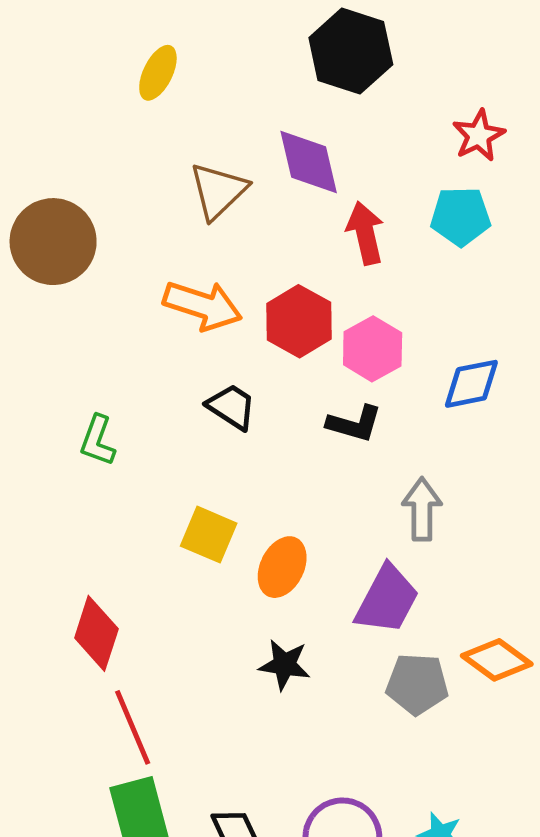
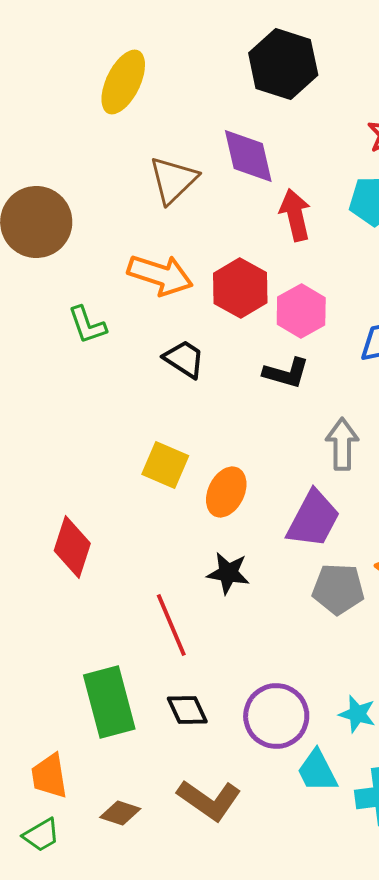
yellow ellipse: (158, 73) -> (123, 82), size x1.4
green L-shape: (98, 440) -> (87, 325), moved, turned -39
red line: (133, 727) -> (171, 625), moved

